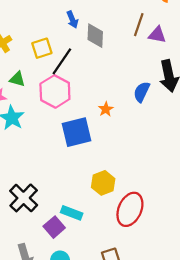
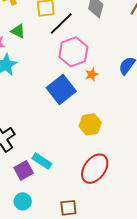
pink hexagon: (55, 91) -> (73, 52), moved
blue square: (76, 132) -> (61, 90), turned -36
yellow hexagon: (103, 183) -> (90, 124), moved

